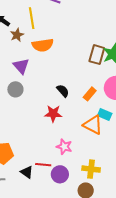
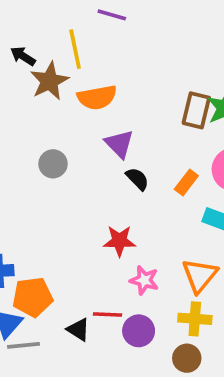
brown star: (17, 35) -> (49, 81), size x1.5
purple triangle: (21, 66) -> (119, 144), moved
gray circle: (15, 89) -> (53, 164), moved
red star: (53, 114) -> (119, 241), moved
orange triangle: (93, 125) -> (200, 275), moved, turned 45

